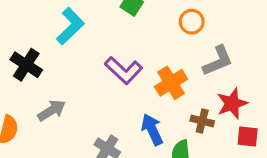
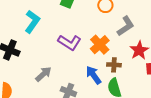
gray arrow: (52, 110) -> (43, 74), moved
brown cross: (202, 121) -> (114, 65), moved

